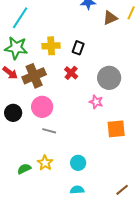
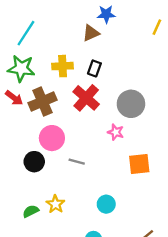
brown triangle: (110, 18) -> (91, 33), moved
red cross: (71, 73) -> (86, 98), size x1.6
black circle: (13, 113) -> (34, 162), moved
gray line: (49, 131) -> (77, 162), moved
cyan circle: (78, 163) -> (106, 204), moved

